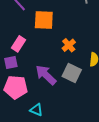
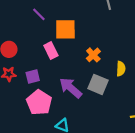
pink rectangle: (19, 44) -> (51, 51), moved, turned -56
pink pentagon: (16, 87) -> (39, 102), turned 30

